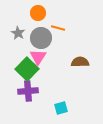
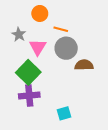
gray circle: (41, 38) -> (66, 48), moved
pink triangle: (38, 57) -> (38, 47), moved

